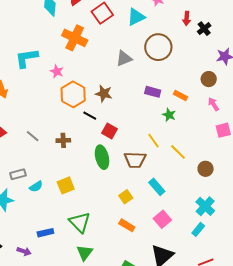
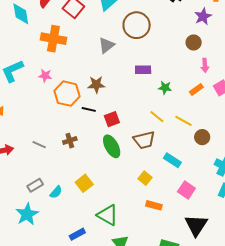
orange rectangle: (180, 96) -> (196, 89), moved, turned -48
pink arrow: (213, 104) -> (205, 65), turned -136
red square: (109, 131) -> (112, 119), turned -35
brown circle: (206, 169) -> (202, 137), moved

